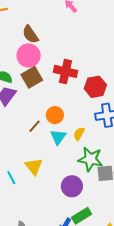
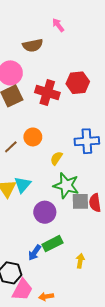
brown semicircle: (30, 34) -> (33, 45), moved, turned -72
red hexagon: (95, 87) -> (78, 83), moved
cyan triangle: (58, 137) -> (22, 185), moved

